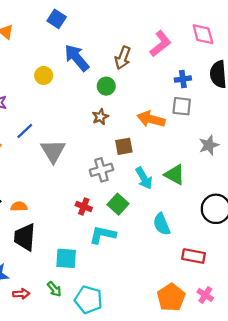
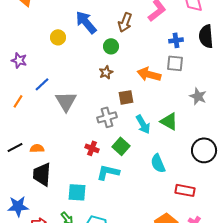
gray star: (209, 145) -> (198, 96), turned -30

